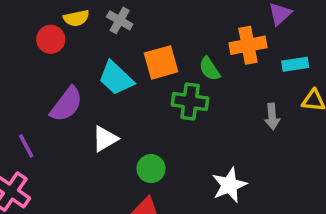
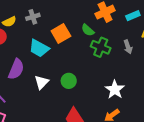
gray cross: (120, 20) -> (33, 17), turned -32
green cross: (190, 101) -> (101, 47), moved, turned 30
green circle: (151, 169) -> (69, 81), moved

